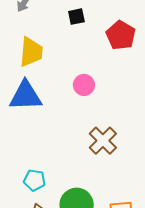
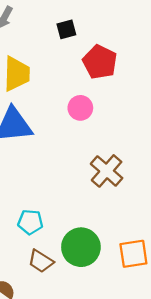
red pentagon: (121, 35) -> (100, 62), moved

